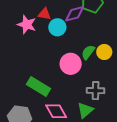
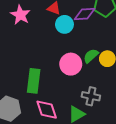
pink star: (27, 25) -> (20, 15), moved
green rectangle: (38, 86) -> (34, 81), turned 55

